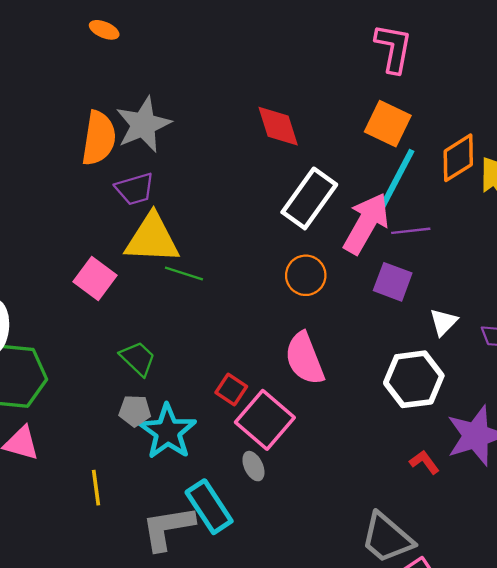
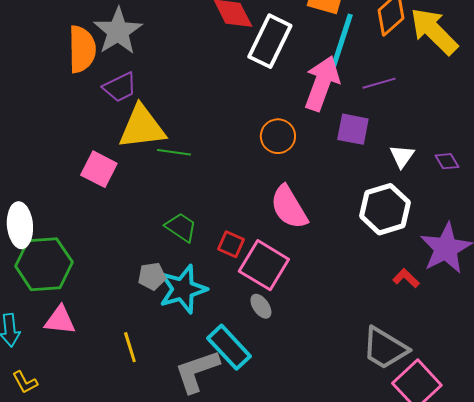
white rectangle: (309, 198) -> (270, 41), moved
purple line: (411, 231) -> (379, 83), moved
green trapezoid: (138, 358) -> (181, 227), moved
cyan star: (168, 432) -> (183, 289), turned 30

